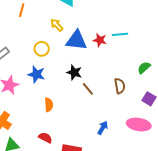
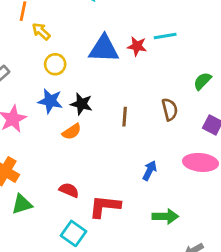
yellow arrow: (57, 25) -> (41, 31), moved
black star: (74, 72) -> (81, 104), moved
brown line: (88, 89) -> (125, 117), turned 48
orange semicircle: (49, 105) -> (72, 132), moved, turned 64

